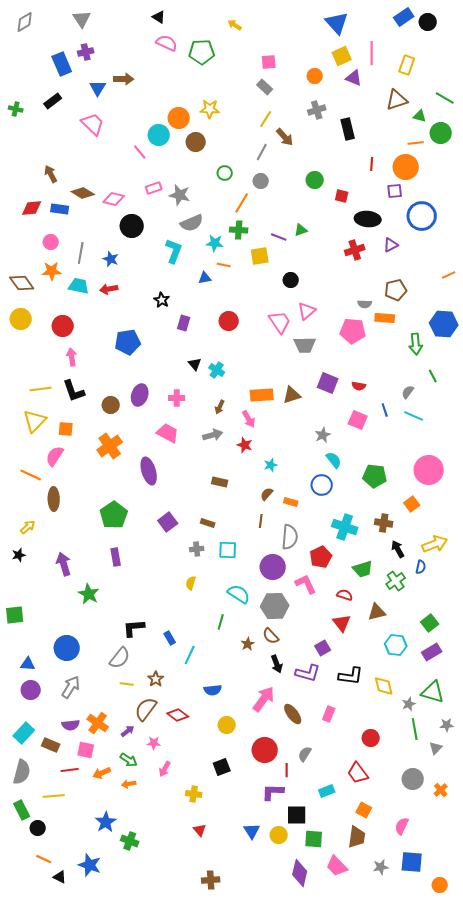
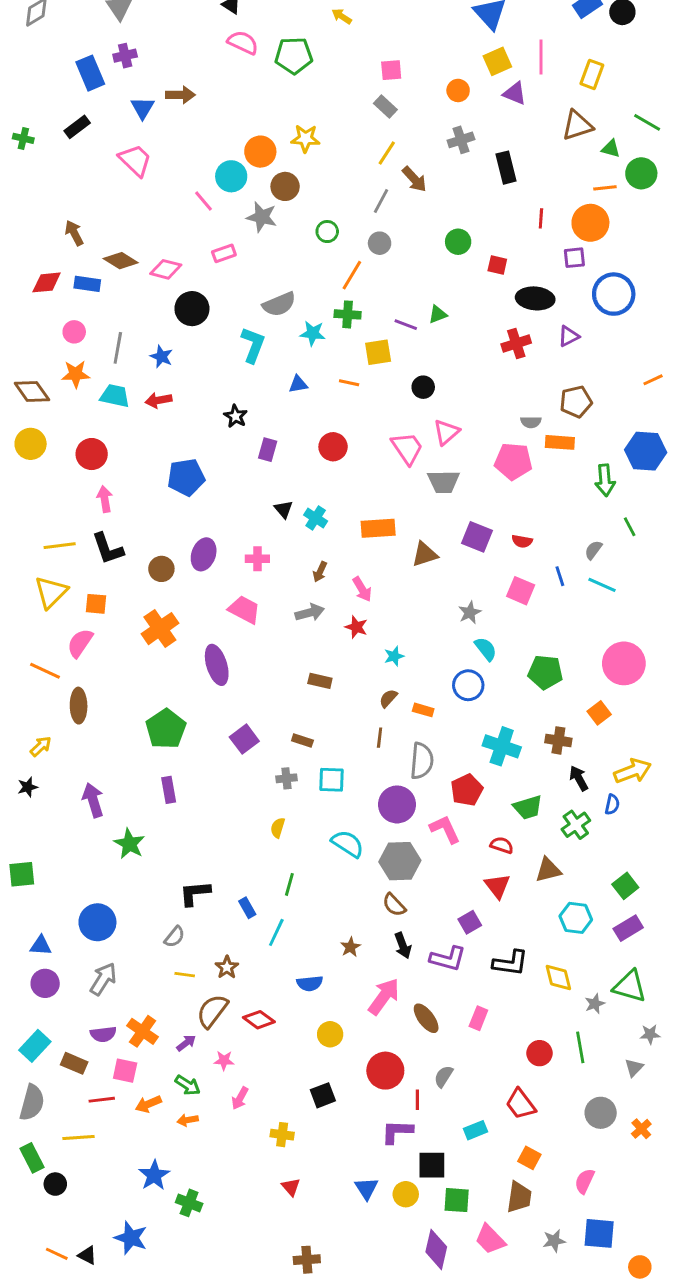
gray star: (180, 195) -> (262, 217), moved
orange line: (224, 265) -> (349, 383), moved
orange rectangle: (262, 395) -> (378, 528), moved
green line: (221, 622) -> (289, 884), moved
brown star: (248, 644) -> (350, 947), moved
gray semicircle: (120, 658) -> (175, 937), size x0.7
green line: (415, 729) -> (580, 1047), moved
orange line: (44, 859) -> (57, 1254), moved

